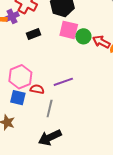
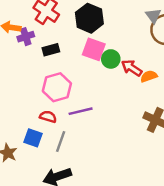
purple cross: (12, 16) -> (26, 37), moved
pink hexagon: (20, 77) -> (57, 87), moved
blue square: (18, 98) -> (33, 138), moved

